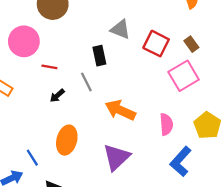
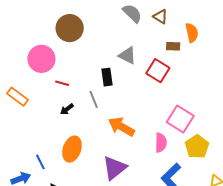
brown rectangle: (191, 44) -> (173, 46), moved, turned -56
pink square: (184, 76) -> (180, 119), moved, turned -32

